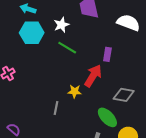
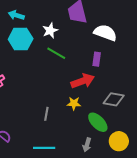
white semicircle: (128, 23) -> (105, 33), moved
red arrow: (93, 76) -> (83, 81), turned 40
yellow star: (75, 91) -> (74, 103), moved

